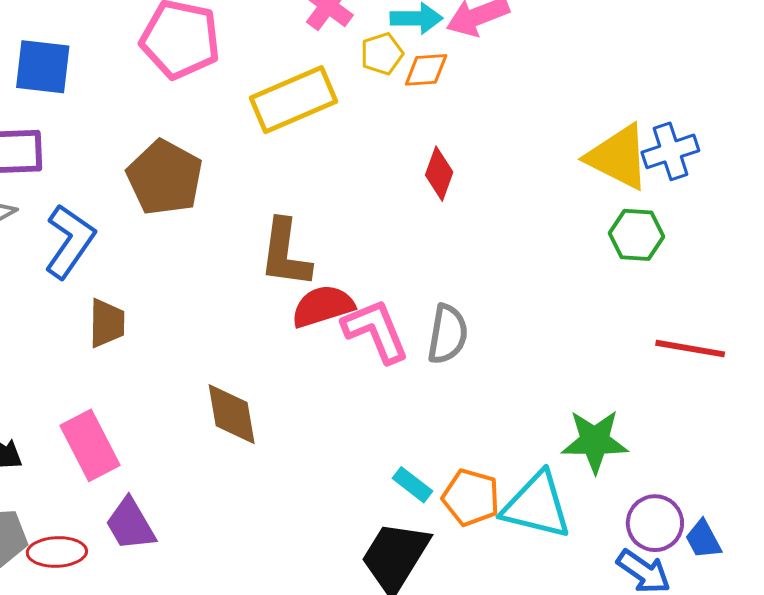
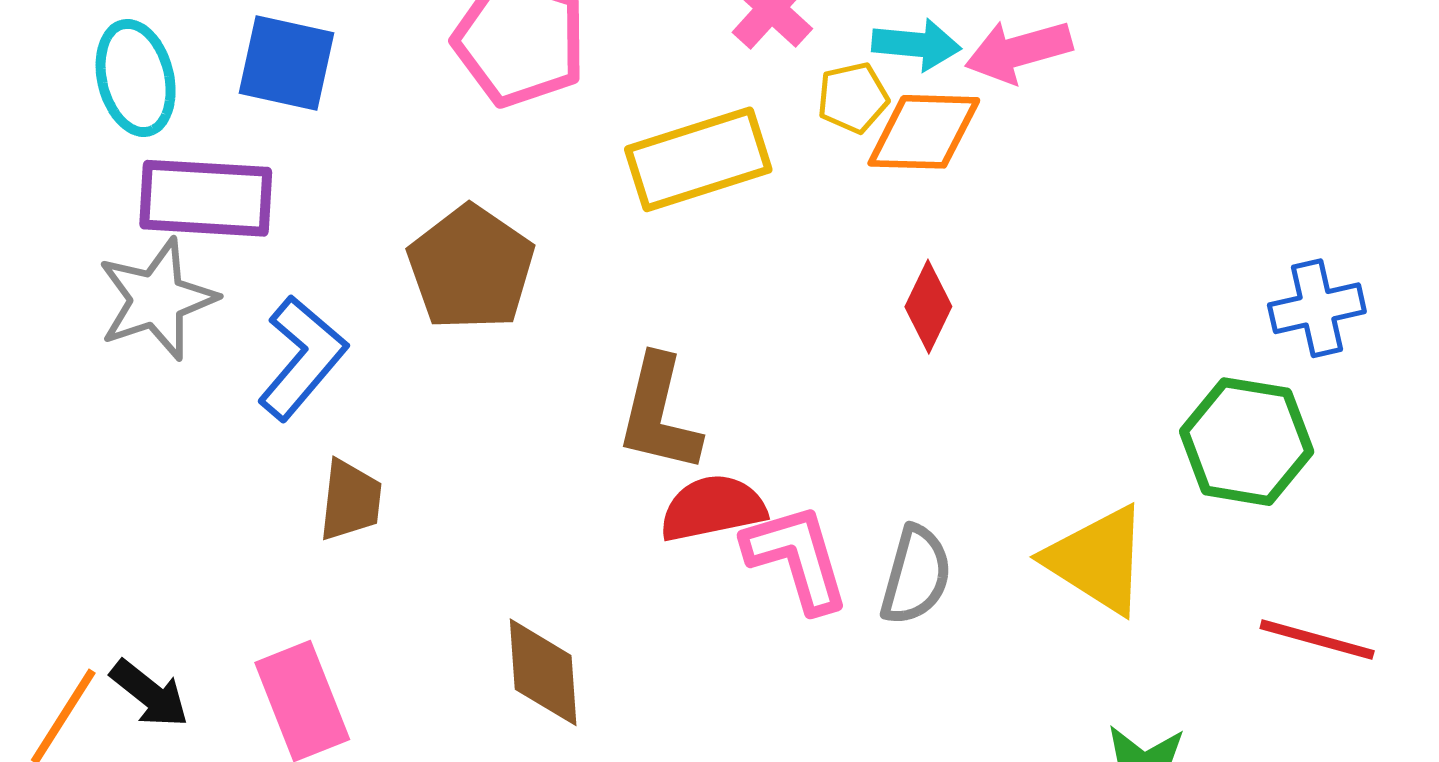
orange diamond: (426, 70) -> (924, 132), size x1.5
yellow triangle: (618, 157) -> (1097, 560), moved
green hexagon: (637, 235) -> (1247, 442), size x1.4

